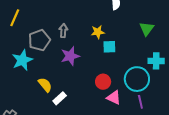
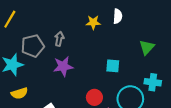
yellow star: (98, 32) -> (93, 22), moved
cyan square: (109, 47) -> (113, 66), moved
yellow semicircle: (45, 85) -> (19, 93), moved, turned 105

